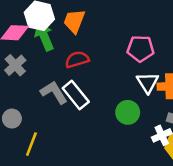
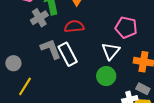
gray cross: (15, 65) -> (39, 18), moved
white triangle: (148, 83) -> (111, 51), moved

